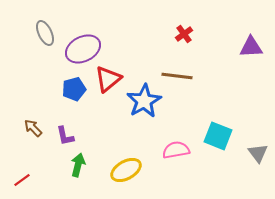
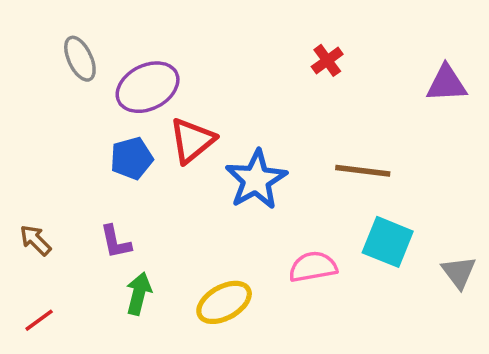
brown line: (177, 76) -> (363, 171), moved
brown arrow: (33, 128) -> (35, 240), moved

